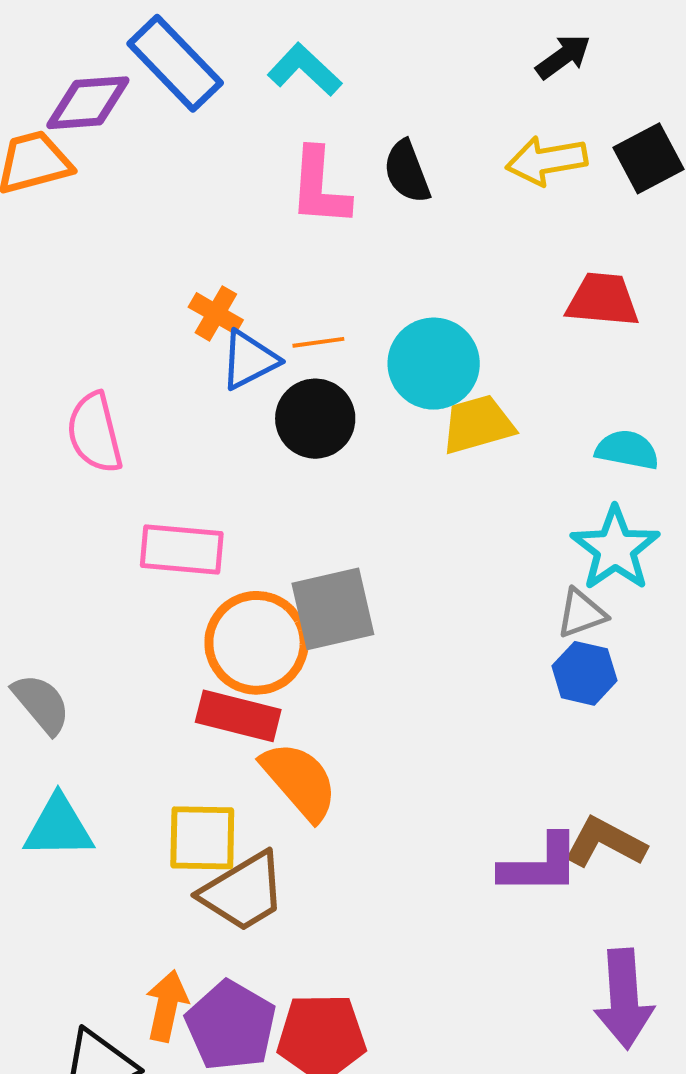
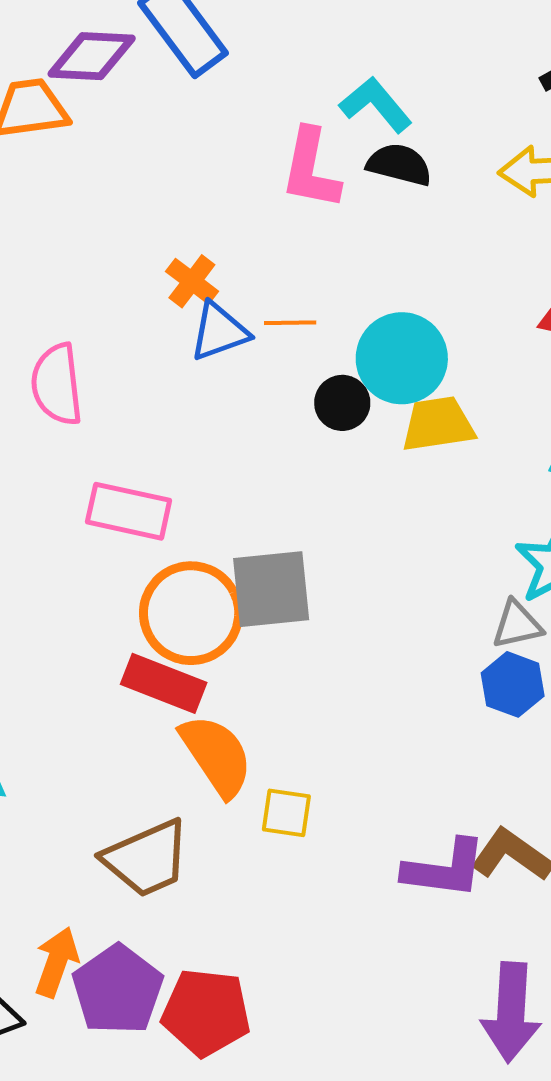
cyan L-shape: (305, 70) -> (376, 105), moved
black semicircle: (407, 172) -> (399, 165), turned 118
black circle: (315, 419) -> (342, 403), moved, size x0.7
yellow square: (202, 838) -> (286, 813), moved, size x0.7

